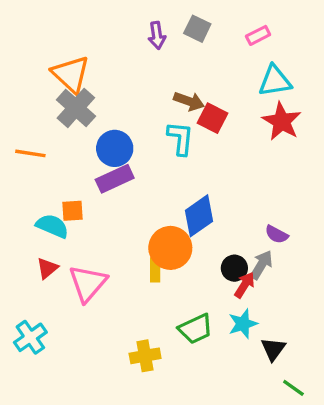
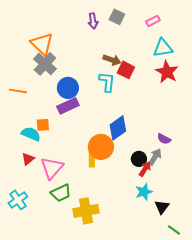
green trapezoid: (196, 329) -> (61, 193), moved
yellow cross: (145, 356) -> (86, 211), size x1.4

